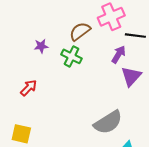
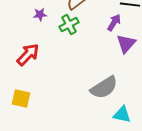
green cross: (71, 56) -> (69, 25), turned 36
red arrow: (29, 88) -> (28, 55), size x1.4

